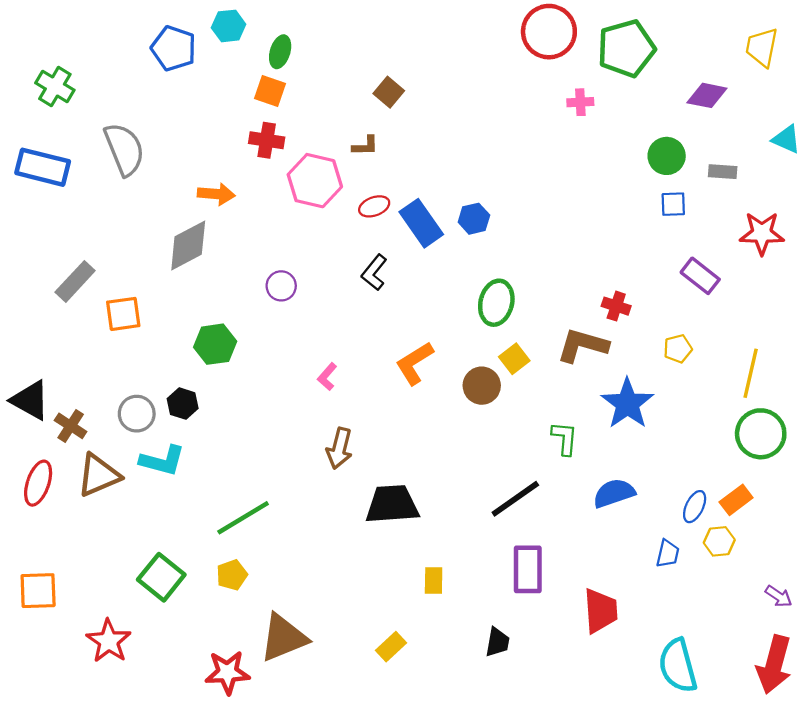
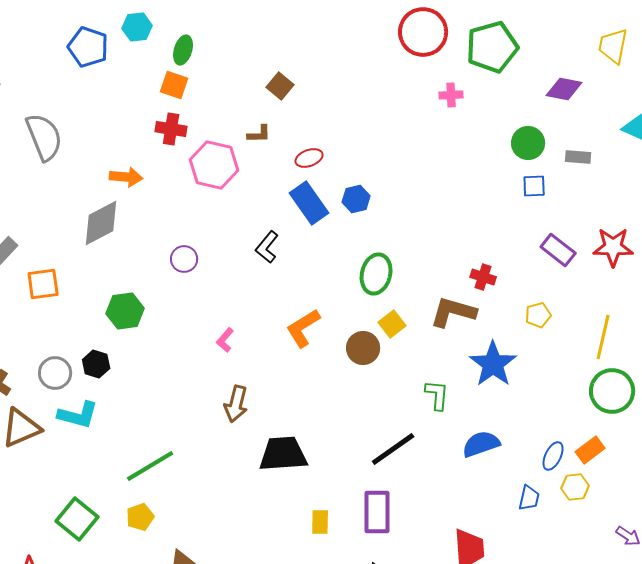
red ellipse: (374, 206) -> (309, 158), moved
red star: (762, 233) -> (613, 247), moved
purple rectangle: (528, 569) -> (377, 512), moved

